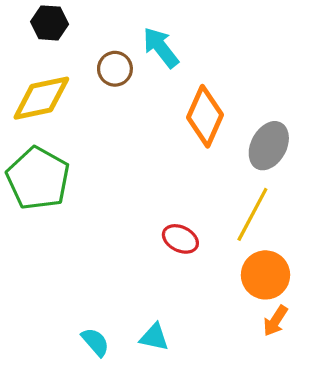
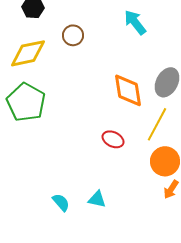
cyan arrow: (161, 47) -> (135, 22), moved
orange diamond: (205, 116) -> (128, 90), moved, turned -33

